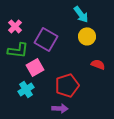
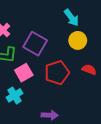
red pentagon: (67, 85) -> (57, 73), moved

